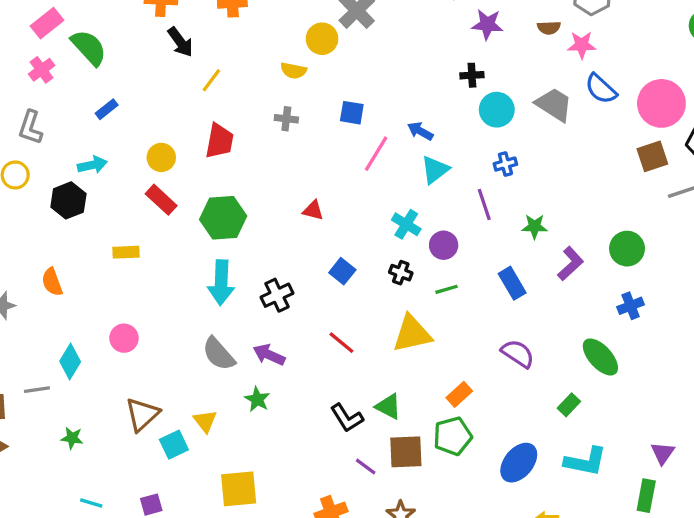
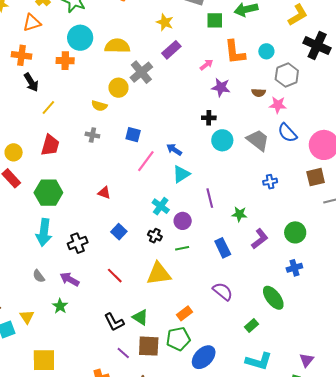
blue cross: (505, 164) -> (270, 182), moved
gray semicircle: (219, 354) -> (39, 276), size x0.6
blue ellipse: (519, 463) -> (204, 357), moved

